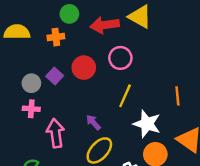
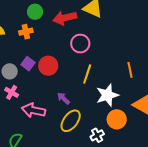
red circle: (84, 68) -> (48, 66), moved
pink cross: (31, 109) -> (12, 92), turned 32
white star: (147, 124) -> (107, 95), turned -30
pink arrow: (56, 133) -> (33, 110), turned -65

